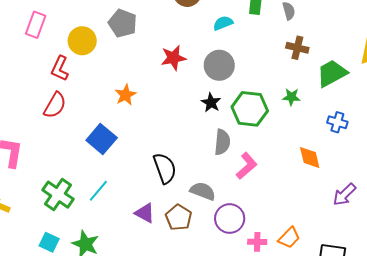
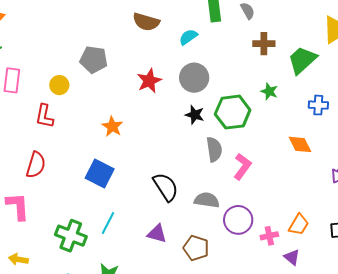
yellow circle: (82, 41) -> (59, 85), size x0.7
green star: (291, 97) -> (269, 91), turned 30
red semicircle: (55, 105) -> (36, 165), moved
brown pentagon: (179, 217) -> (196, 248), moved

